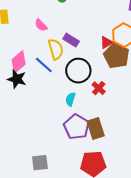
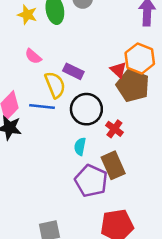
red triangle: (106, 42) -> (118, 70), turned -40
blue line: (44, 65) -> (42, 107), turned -30
brown rectangle: (96, 128) -> (113, 165), moved

